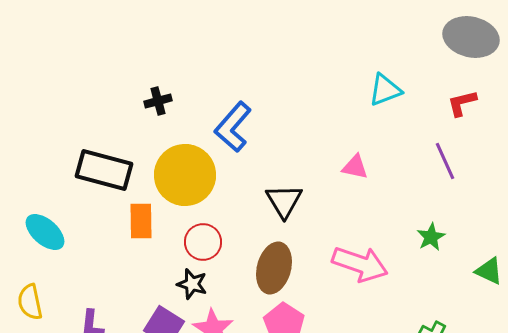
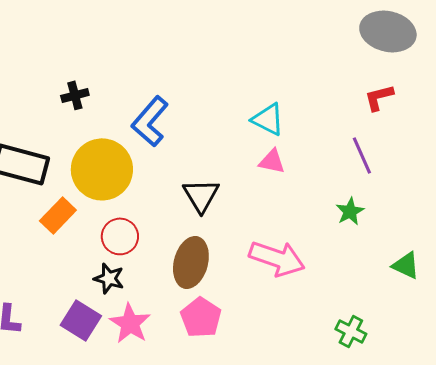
cyan triangle: (385, 90) -> (268, 119), moved, turned 48
orange rectangle: (141, 221) -> (58, 215), turned 45
green star: (431, 237) -> (350, 211), moved

